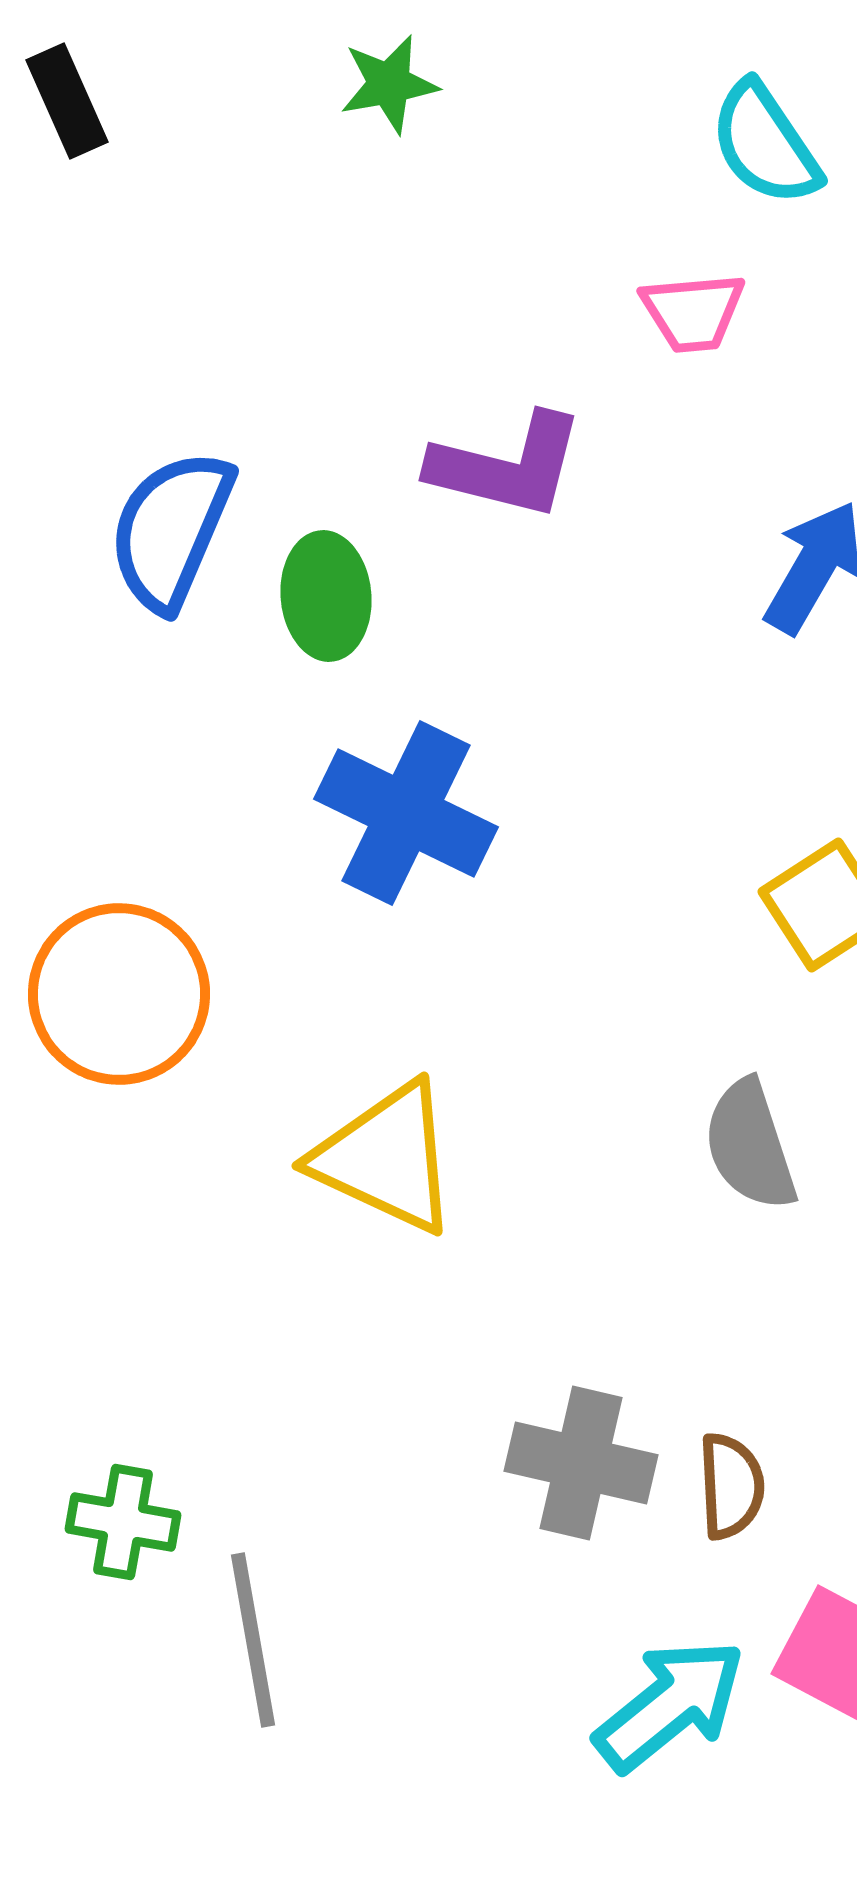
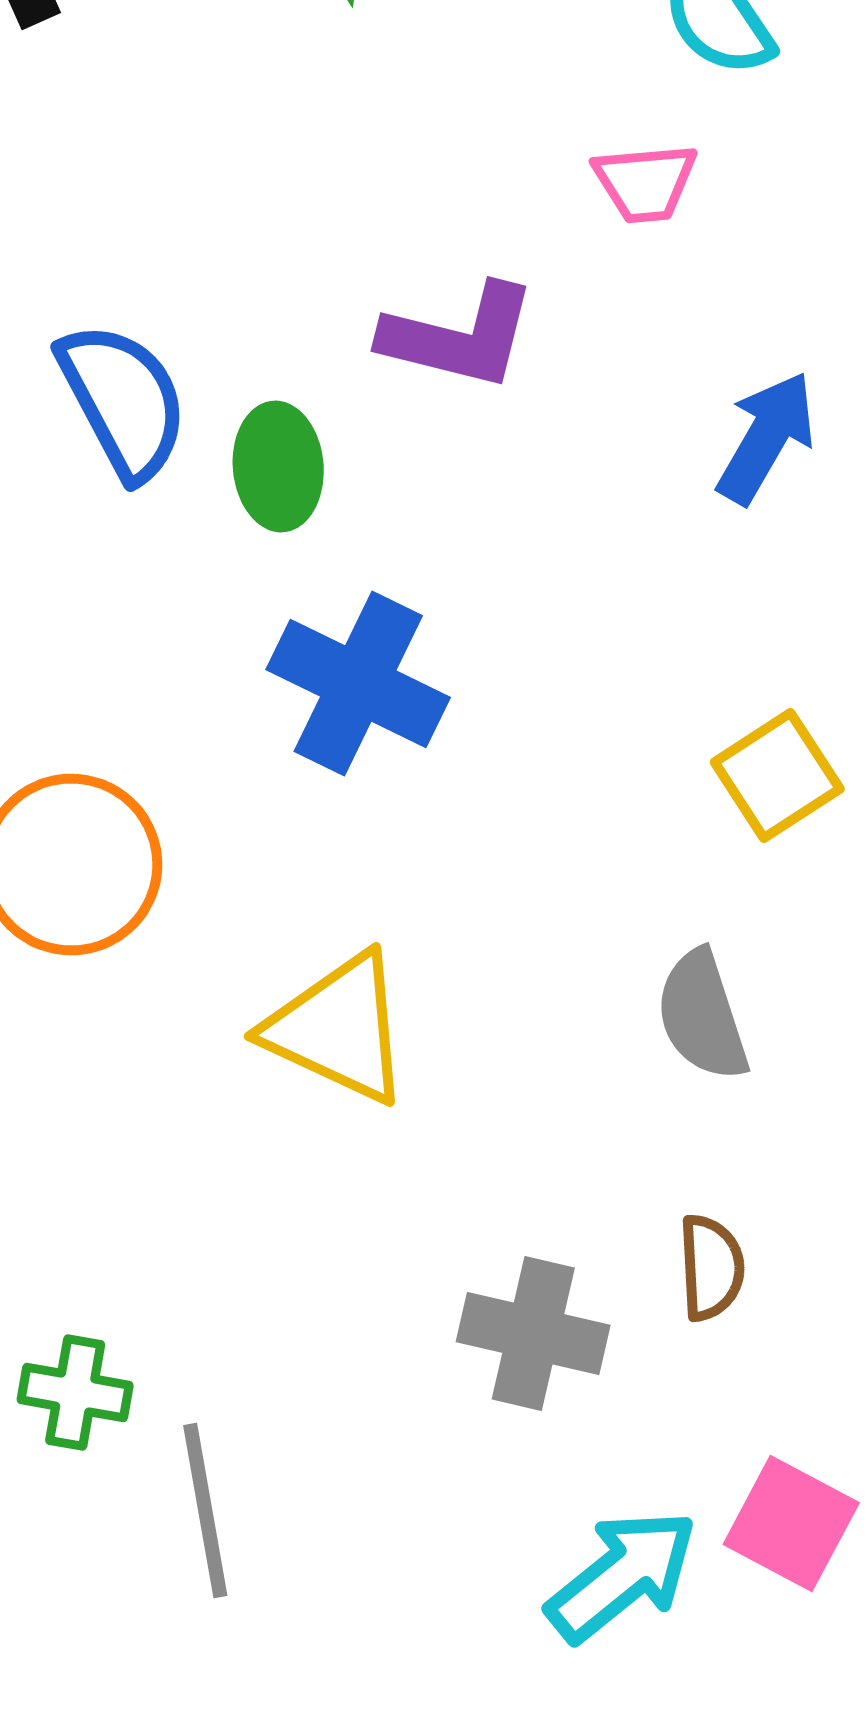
blue semicircle: (171, 530) -> (123, 400), turned 129
brown semicircle: (731, 1486) -> (711, 1268), moved

